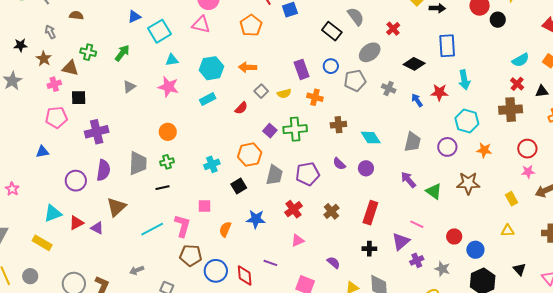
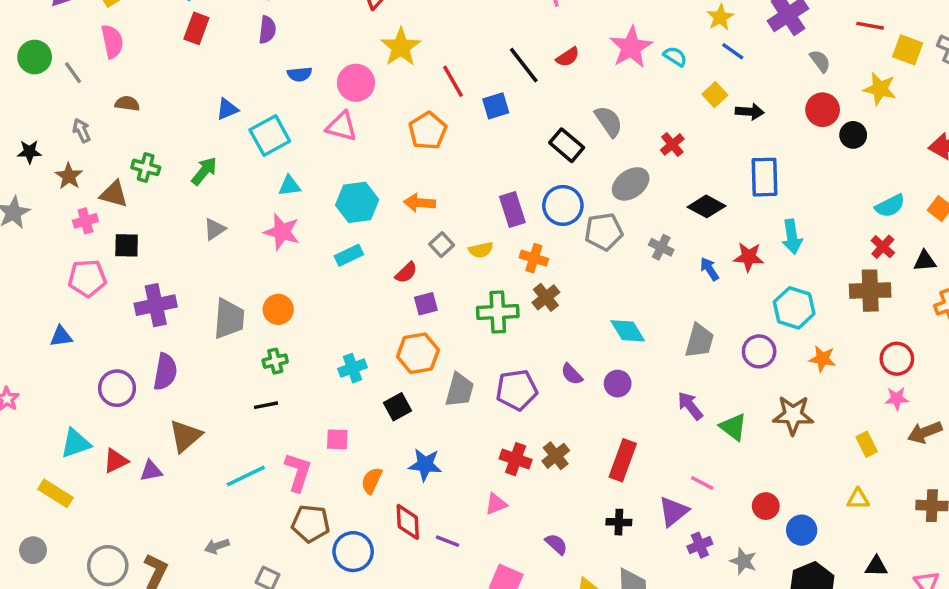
blue circle: (331, 66) -> (563, 205), size x1.5
brown cross: (338, 125) -> (546, 297), moved, turned -35
purple square: (270, 131) -> (426, 304), moved, turned 32
gray trapezoid: (138, 163) -> (229, 319), moved
red cross: (293, 209) -> (516, 459), moved, turned -36
purple triangle: (97, 228) -> (151, 471), turned -40
black triangle: (519, 269) -> (876, 566), turned -48
red diamond: (245, 275) -> (408, 522), moved

